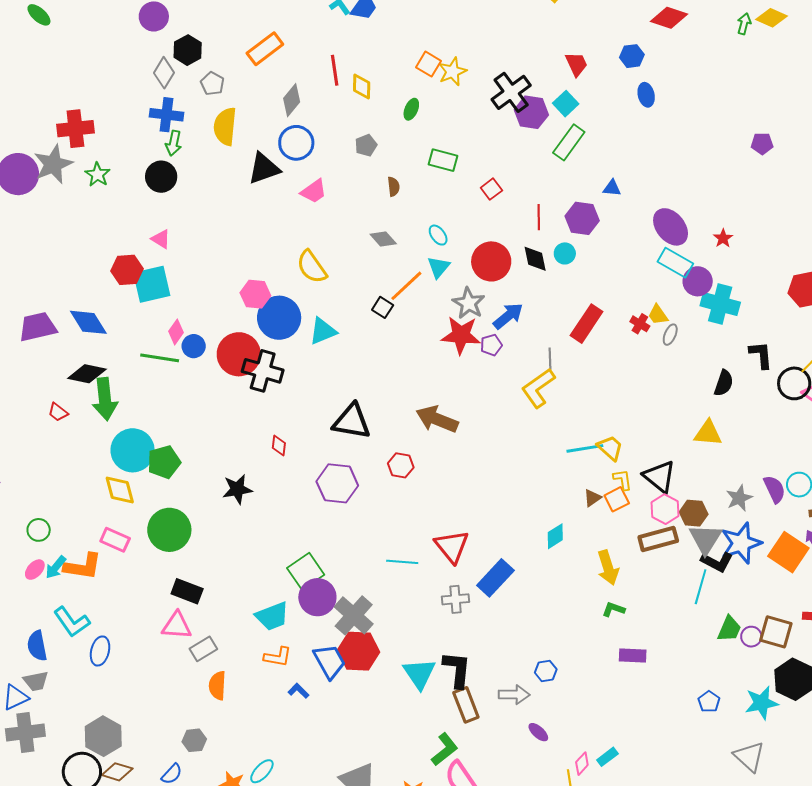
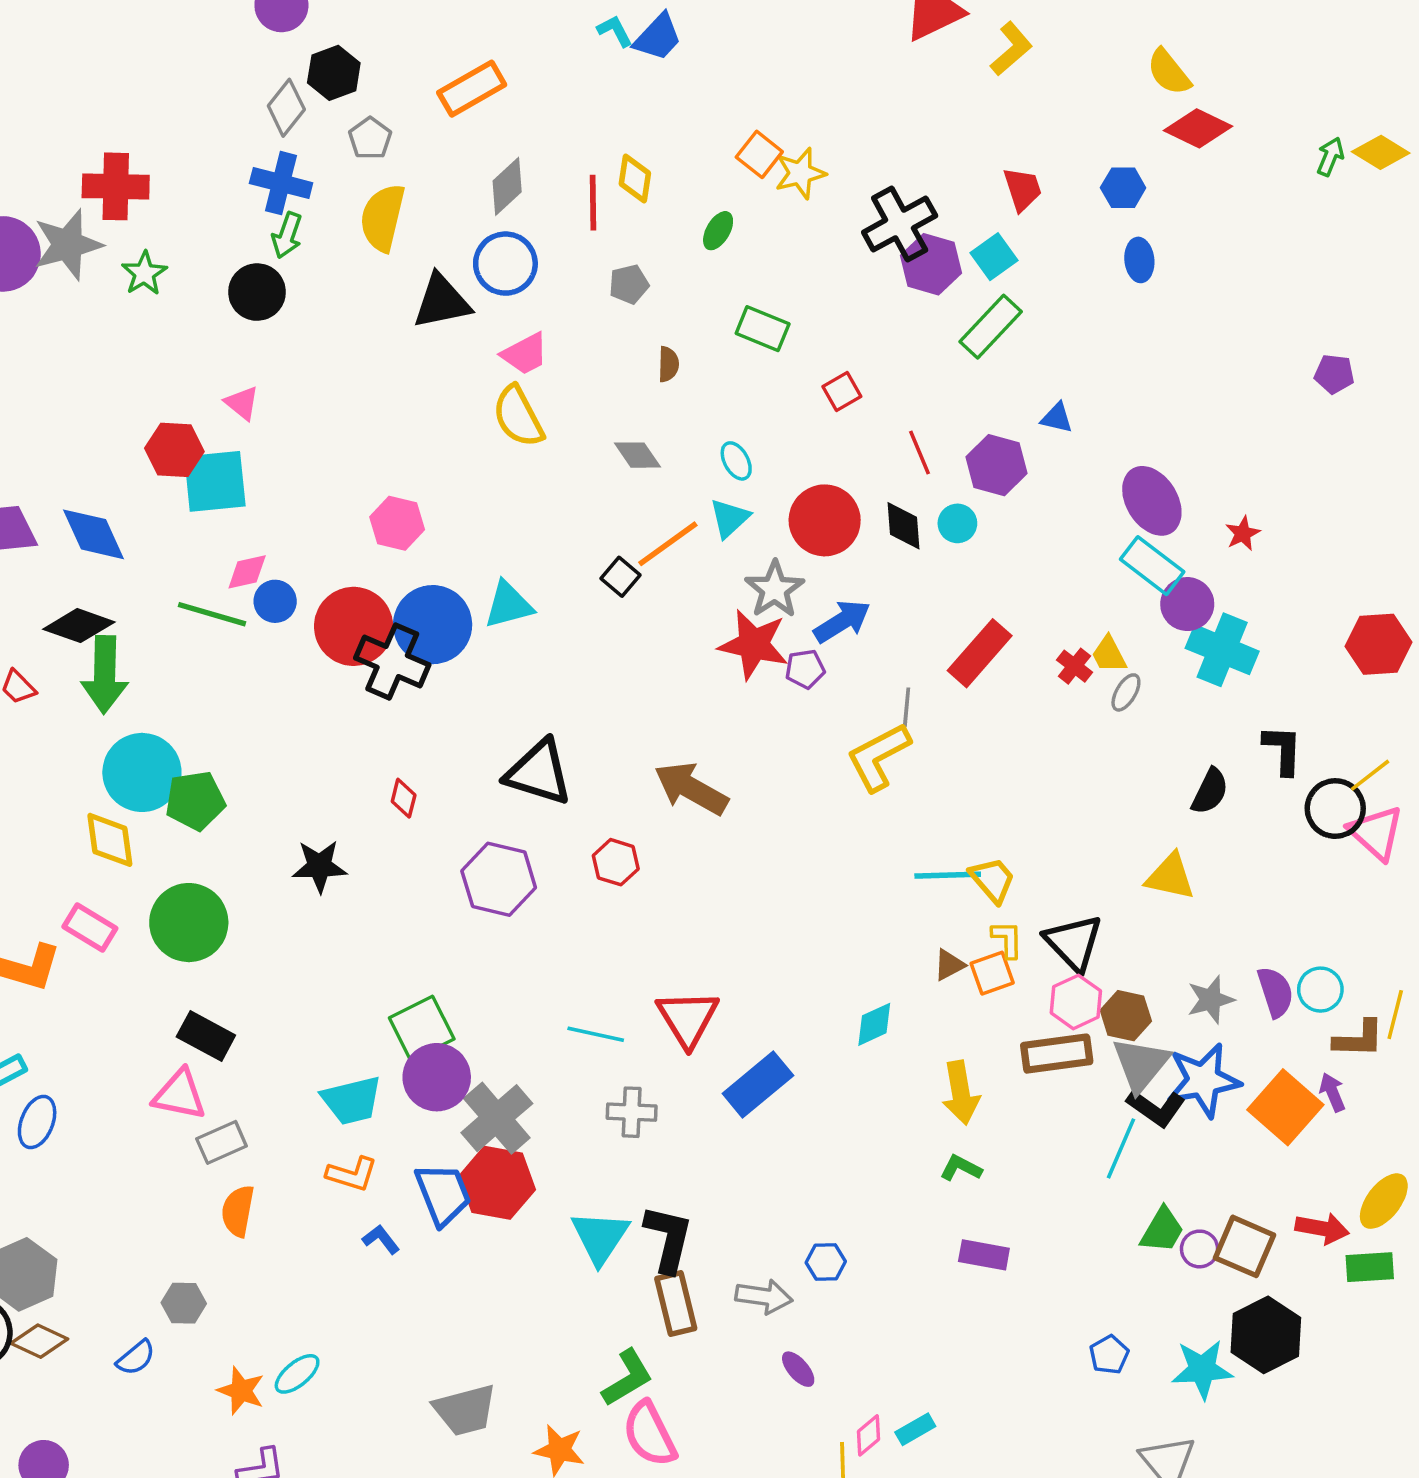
red line: (335, 70) -> (593, 203), moved
red line: (539, 217) -> (920, 453), turned -30
yellow semicircle: (312, 267) -> (518, 416), moved
blue circle: (279, 318) -> (433, 625), moved
pink diamond: (176, 332) -> (247, 572), turned 35
gray cross: (456, 599) -> (632, 1112), moved

